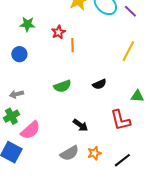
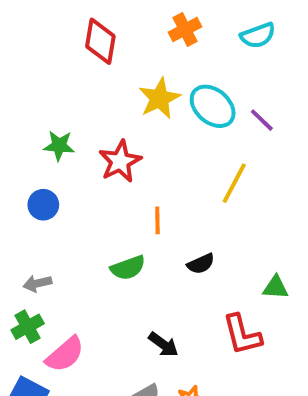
red star: (58, 32) -> (120, 161), size x1.5
orange line: (72, 45) -> (157, 220), moved
yellow line: (128, 51) -> (234, 183), moved

